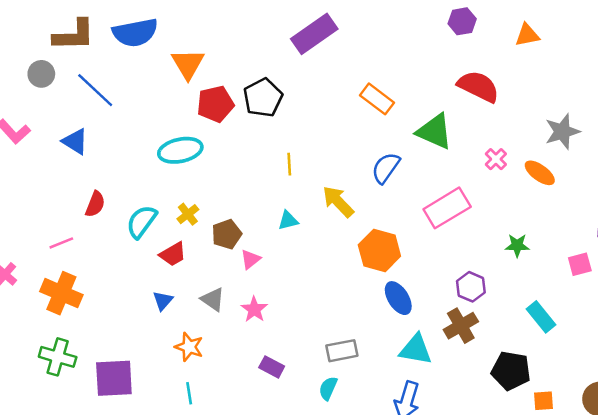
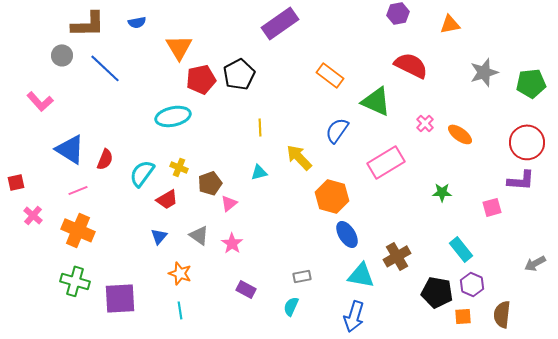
blue semicircle: (135, 33) -> (137, 22), size x0.5
gray star: (562, 132) -> (484, 72), moved
blue triangle: (75, 142) -> (70, 149), moved, size x1.4
yellow cross: (188, 214) -> (179, 167), turned -30
purple hexagon: (471, 287) -> (472, 284), moved
gray rectangle: (342, 351) -> (302, 276), size x0.7

